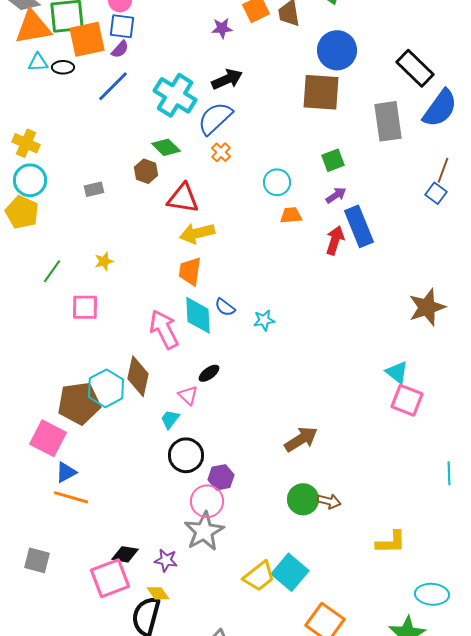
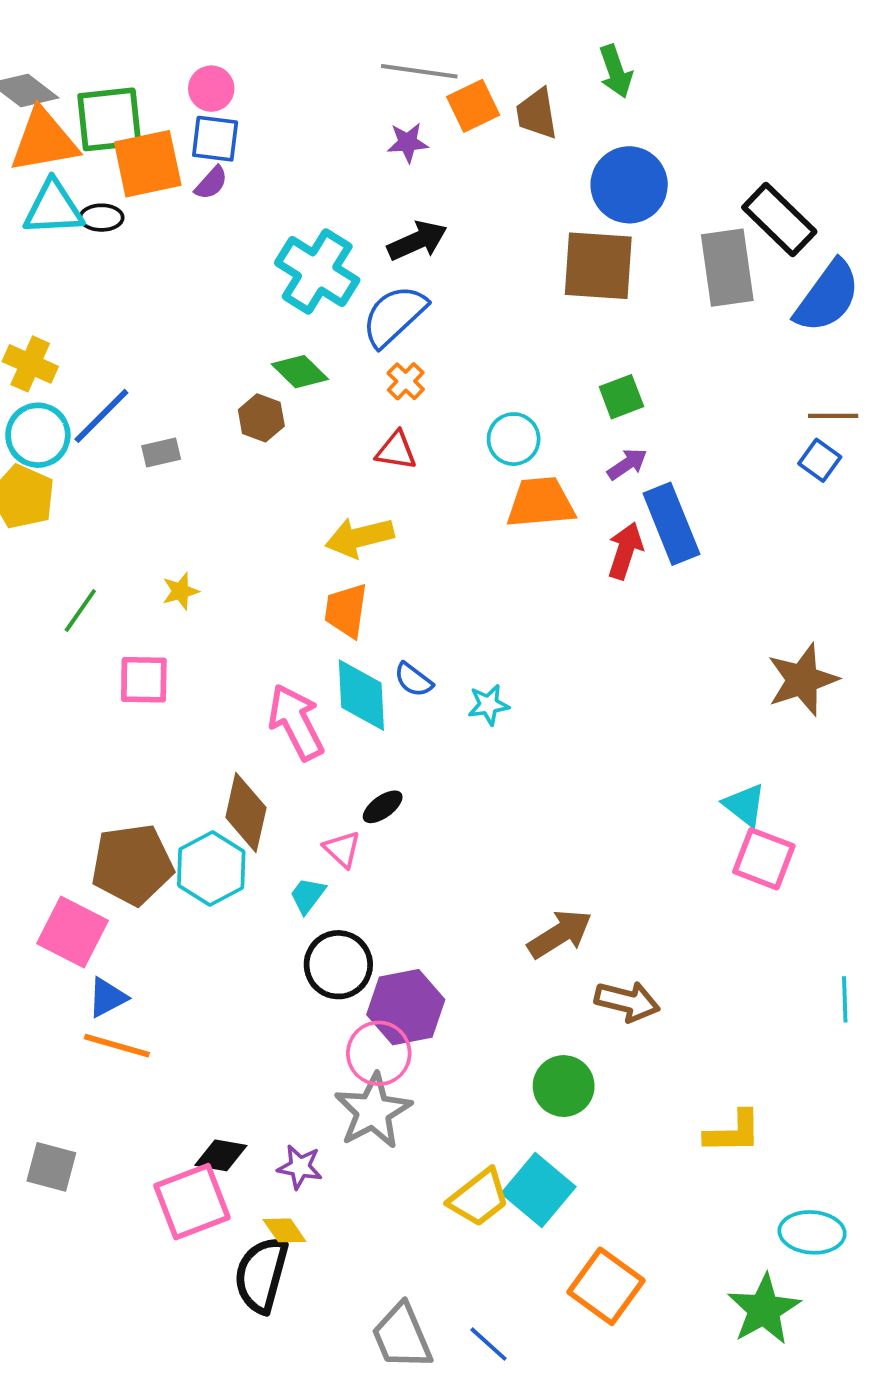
cyan triangle: (38, 62) -> (53, 208), size x1.6
blue line: (113, 86) -> (101, 416), moved
gray rectangle: (388, 121) -> (727, 268), moved
brown line: (443, 170) -> (833, 416), turned 70
red triangle: (183, 198) -> (396, 451), moved, size x0.7
orange trapezoid: (291, 215) -> (541, 503), size x1.6
cyan hexagon: (106, 388) -> (211, 868), moved
purple hexagon: (221, 477) -> (406, 1007), size x1.5
green circle: (303, 499) -> (564, 1086), moved
brown arrow: (329, 501) -> (627, 1001), moved, size x1.4

